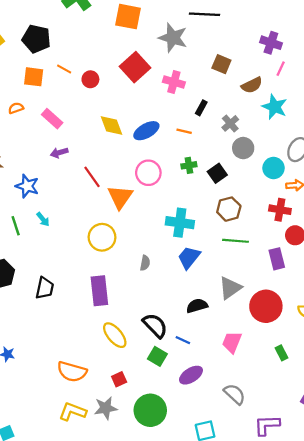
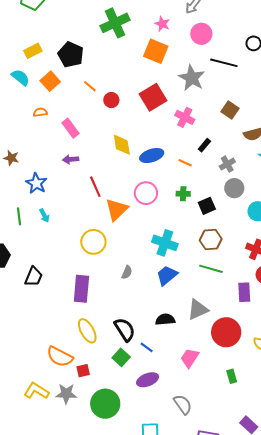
orange square: (34, 77) -> (50, 81), moved, turned 30
orange semicircle: (72, 372) -> (60, 357), moved

